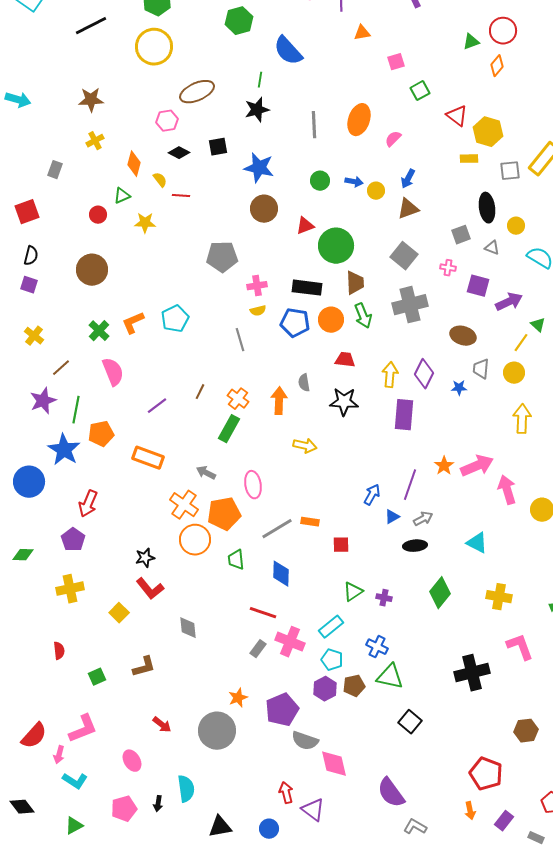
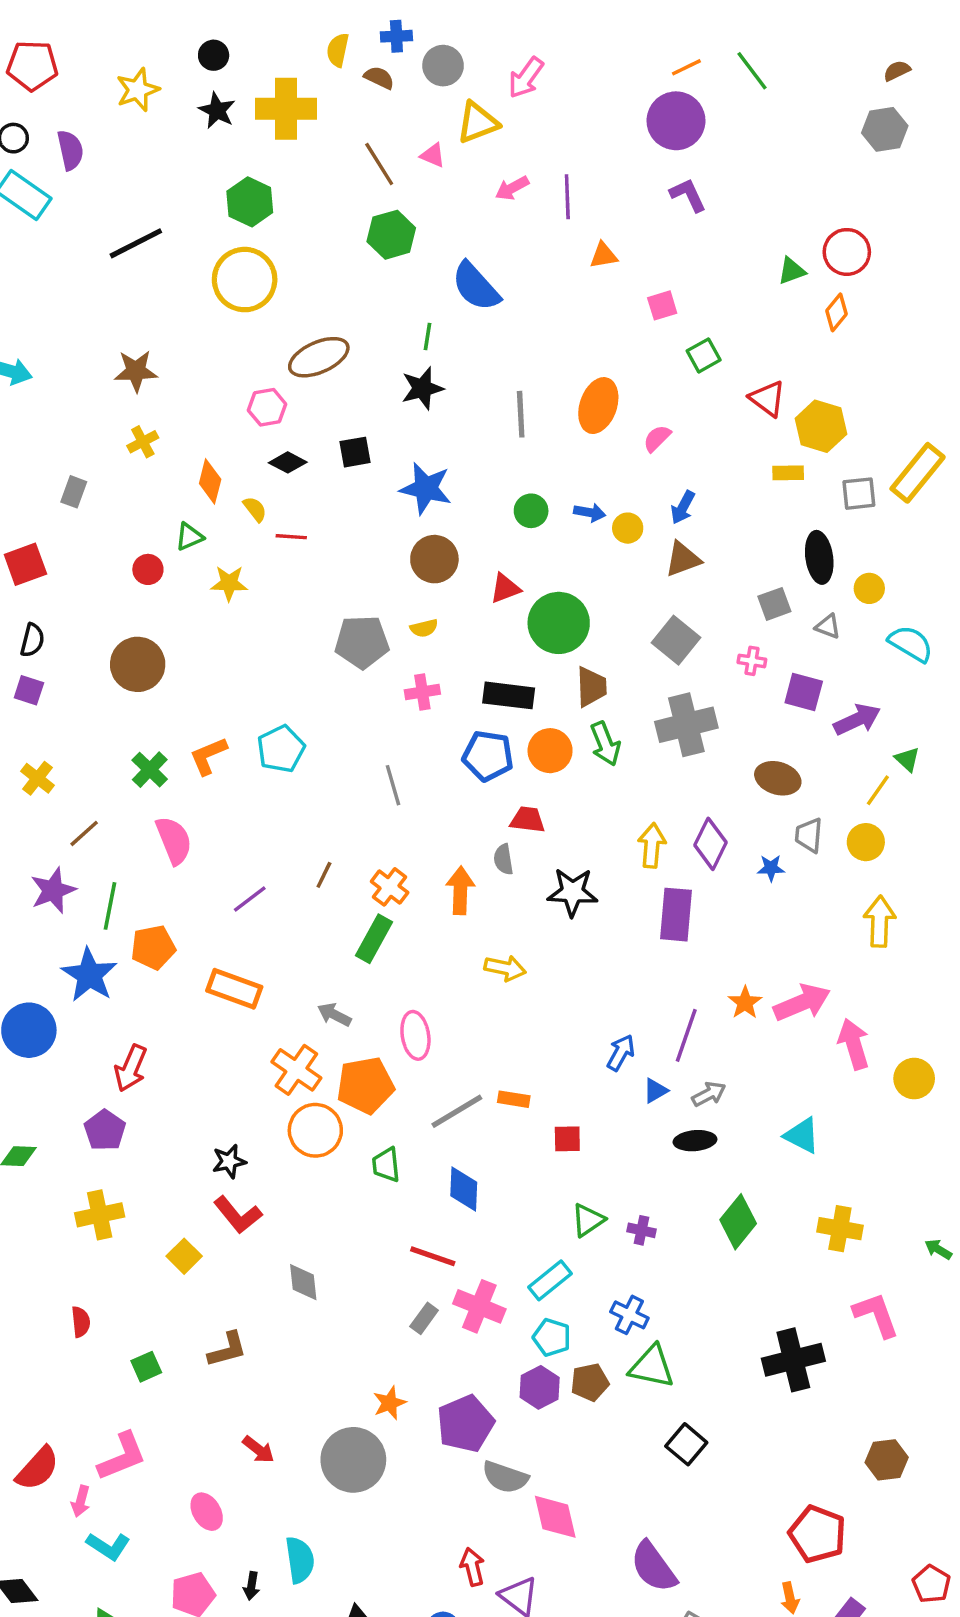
yellow semicircle: (258, 311) -> (424, 628), moved
red trapezoid: (345, 360) -> (528, 820), moved

